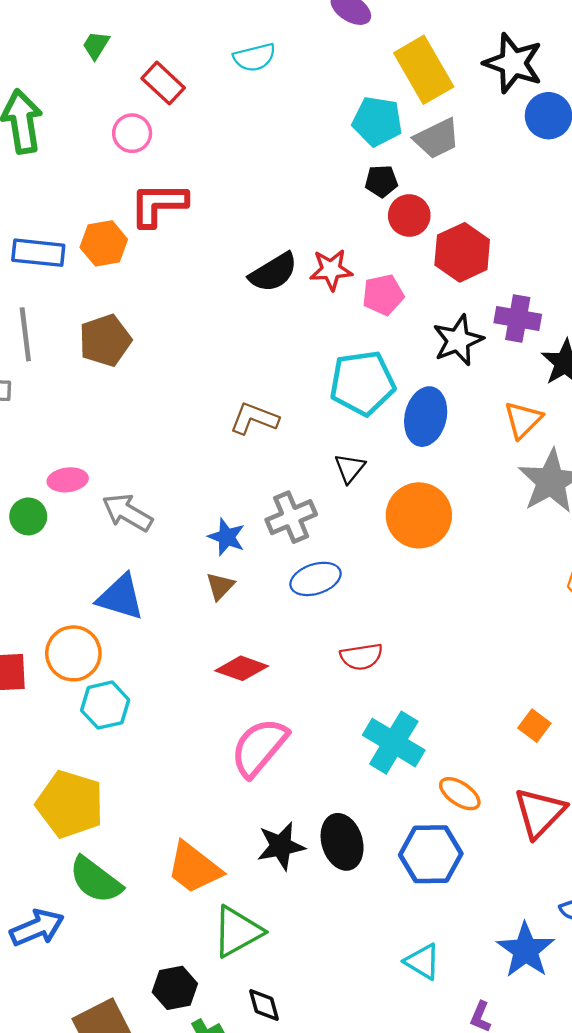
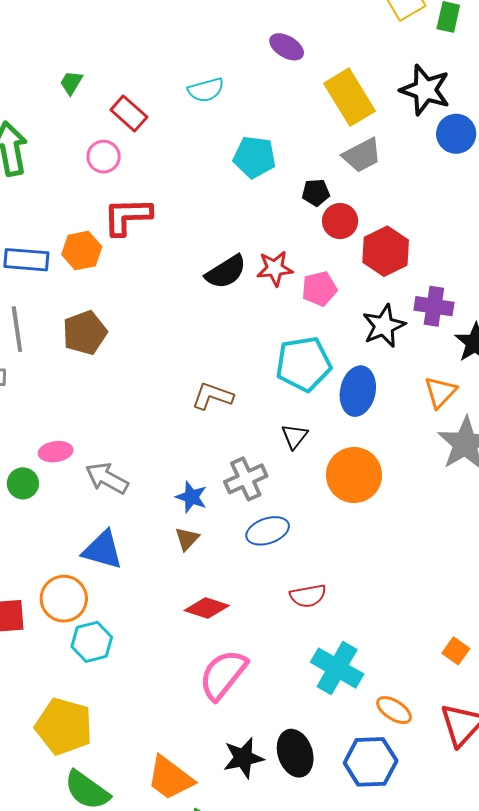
cyan pentagon: (377, 121) -> (254, 157), moved

